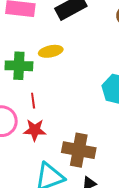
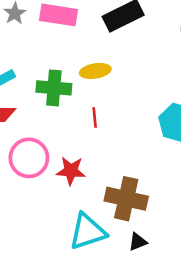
red line: (33, 101) -> (95, 117), moved

